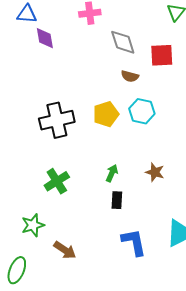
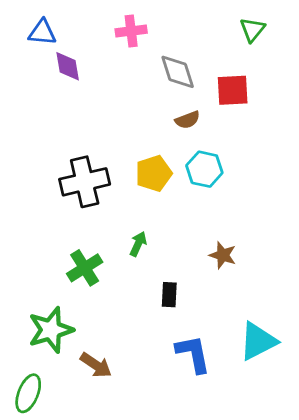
brown semicircle: (130, 76) -> (188, 120), turned -36
green arrow: (112, 173) -> (138, 244), moved
green star: (33, 225) -> (51, 330), size x1.4

